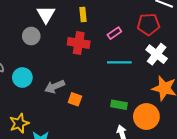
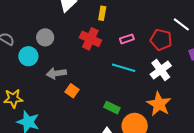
gray circle: (31, 36) -> (45, 37), moved

